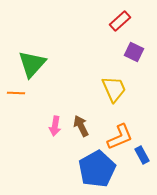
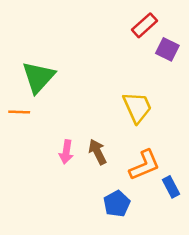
purple square: (134, 52) -> (167, 49), moved
blue pentagon: (97, 169) -> (117, 204), size x0.6

